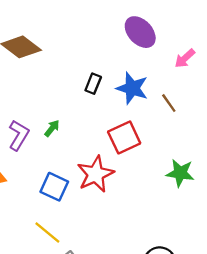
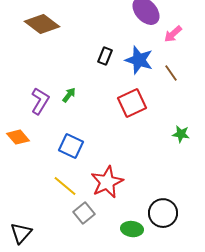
pink arrow: (185, 58) -> (173, 34), moved
green star: (180, 173) -> (181, 134), size x0.7
red star: (95, 174) -> (107, 182), moved

